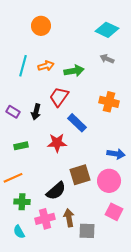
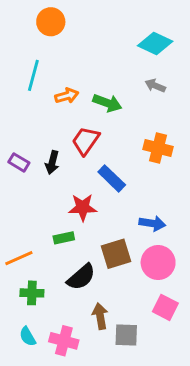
orange circle: (41, 26) -> (51, 22), moved
cyan line: (23, 66) -> (33, 75), moved
green arrow: (74, 71) -> (107, 103), turned 30
green rectangle: (21, 146) -> (64, 238), moved
blue arrow: (116, 154) -> (152, 223), moved
pink cross: (45, 219) -> (64, 341), moved, turned 30

